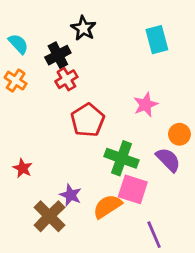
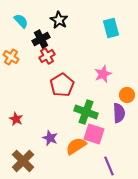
cyan semicircle: (18, 44) -> (21, 21), moved
purple semicircle: (168, 160) -> (119, 113), turned 42
brown cross: (49, 216) -> (23, 161), moved

